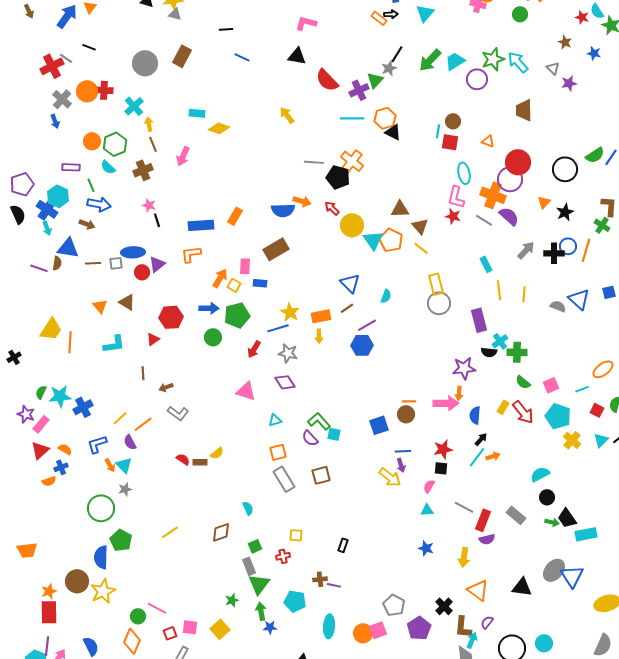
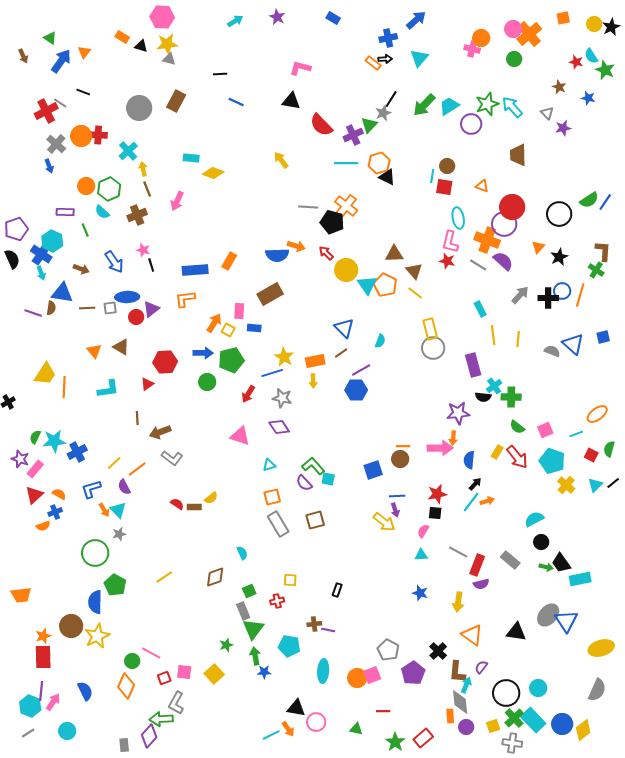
blue arrow: (99, 204) -> (114, 262), moved, turned 45
brown arrow: (166, 387) -> (160, 432), size x1.5

